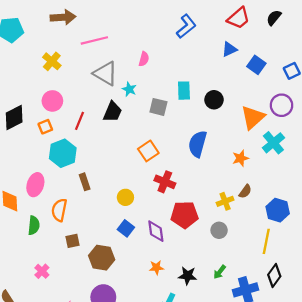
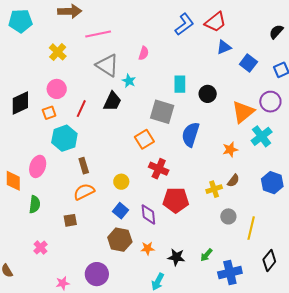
red trapezoid: (239, 18) -> (215, 22), moved
black semicircle: (274, 18) -> (276, 32), moved
gray square: (158, 107) -> (162, 112), moved, size x1.4
orange semicircle: (59, 210) -> (84, 192), moved, turned 50
blue hexagon: (278, 210) -> (272, 183), moved
gray circle: (219, 230) -> (228, 216), moved
brown hexagon: (102, 258) -> (120, 240), moved
black diamond: (274, 276) -> (269, 261), moved

